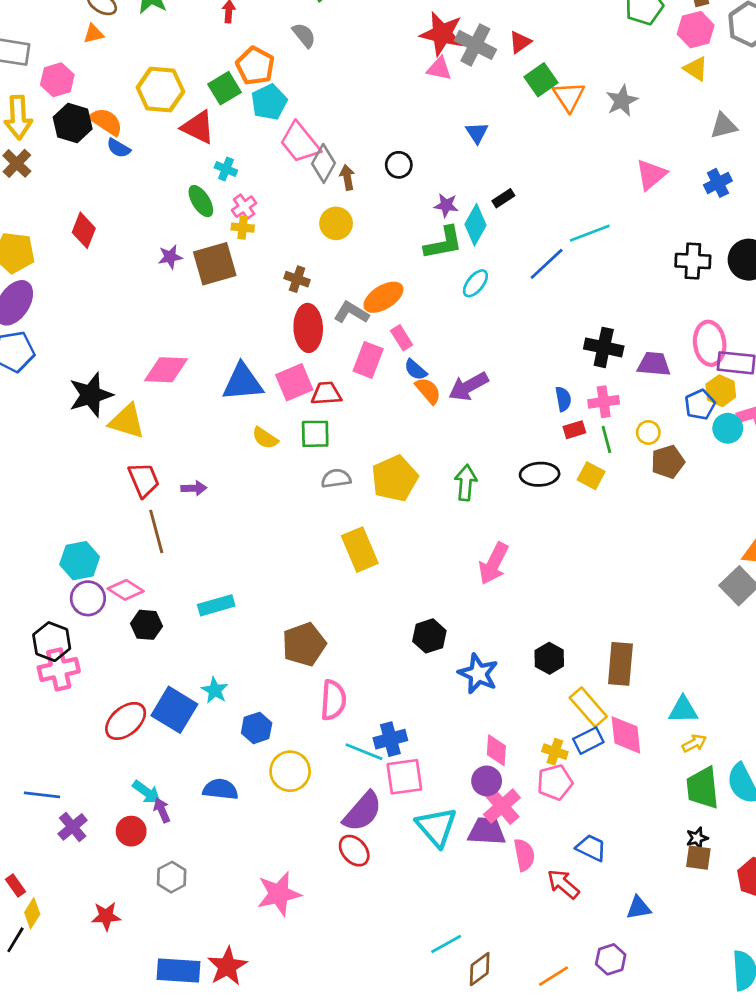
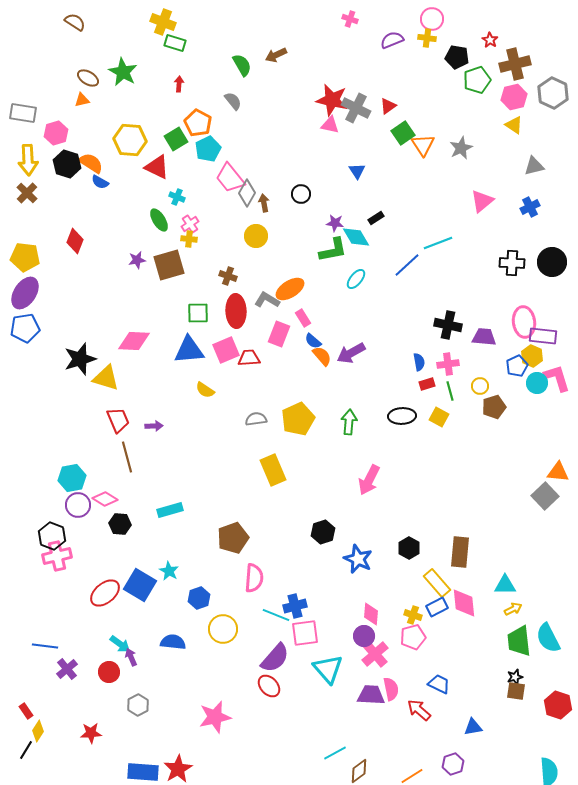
cyan diamond: (475, 225) -> (356, 237), turned -60
green square: (315, 434) -> (198, 313), moved
purple trapezoid: (487, 831) -> (371, 695), moved

